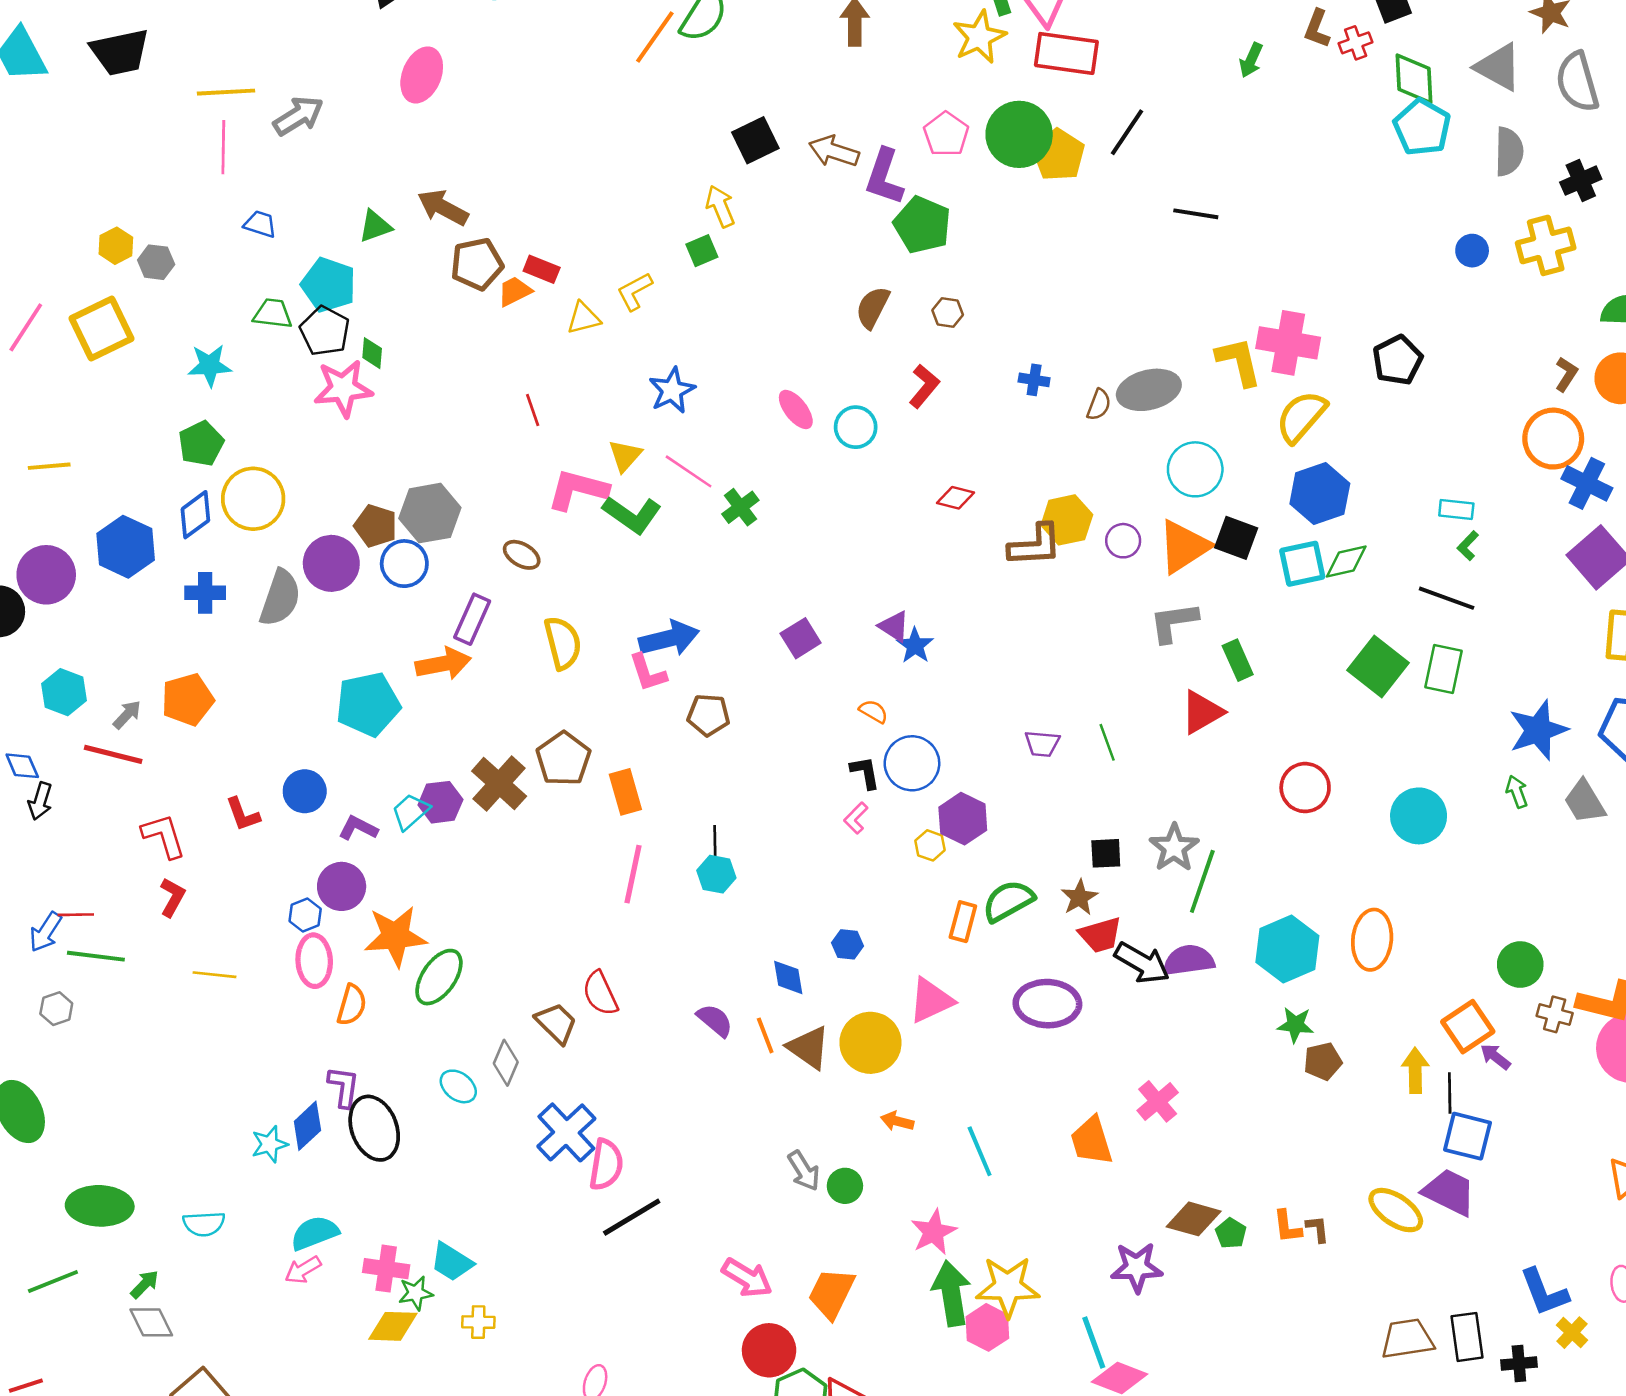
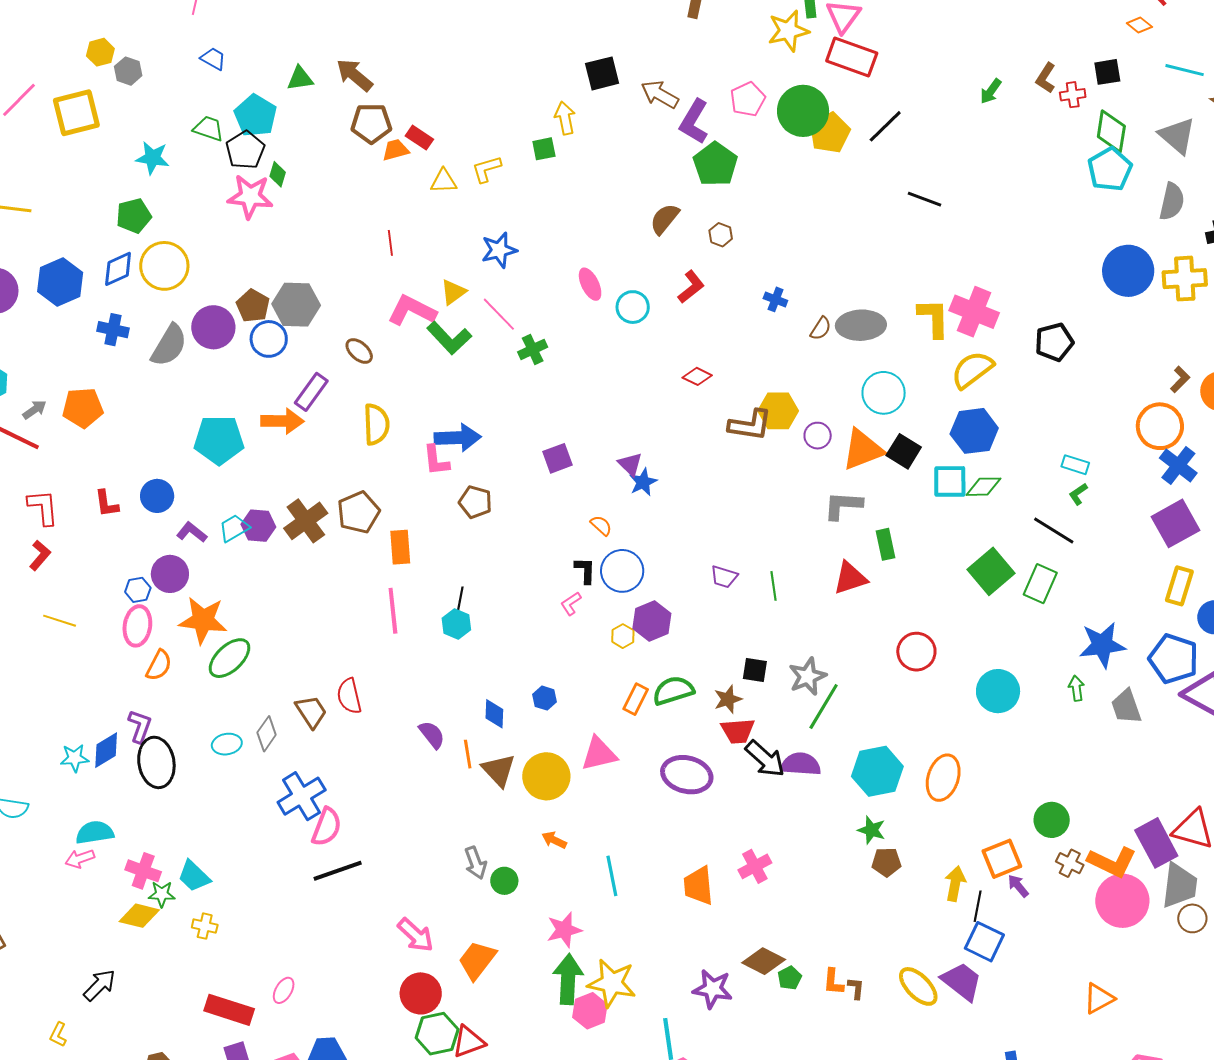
blue circle: (1472, 251) -> (1128, 271), size x2.0
pink line: (633, 874) -> (393, 611), turned -30
cyan ellipse: (458, 1086) -> (227, 744), turned -60

